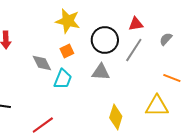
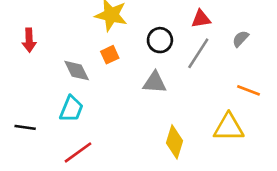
black circle: (105, 40) -> (160, 40), size x0.7
cyan trapezoid: (63, 79) -> (71, 109), moved

